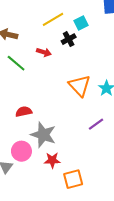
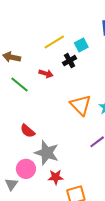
red semicircle: (24, 112) -> (28, 131), turned -126

